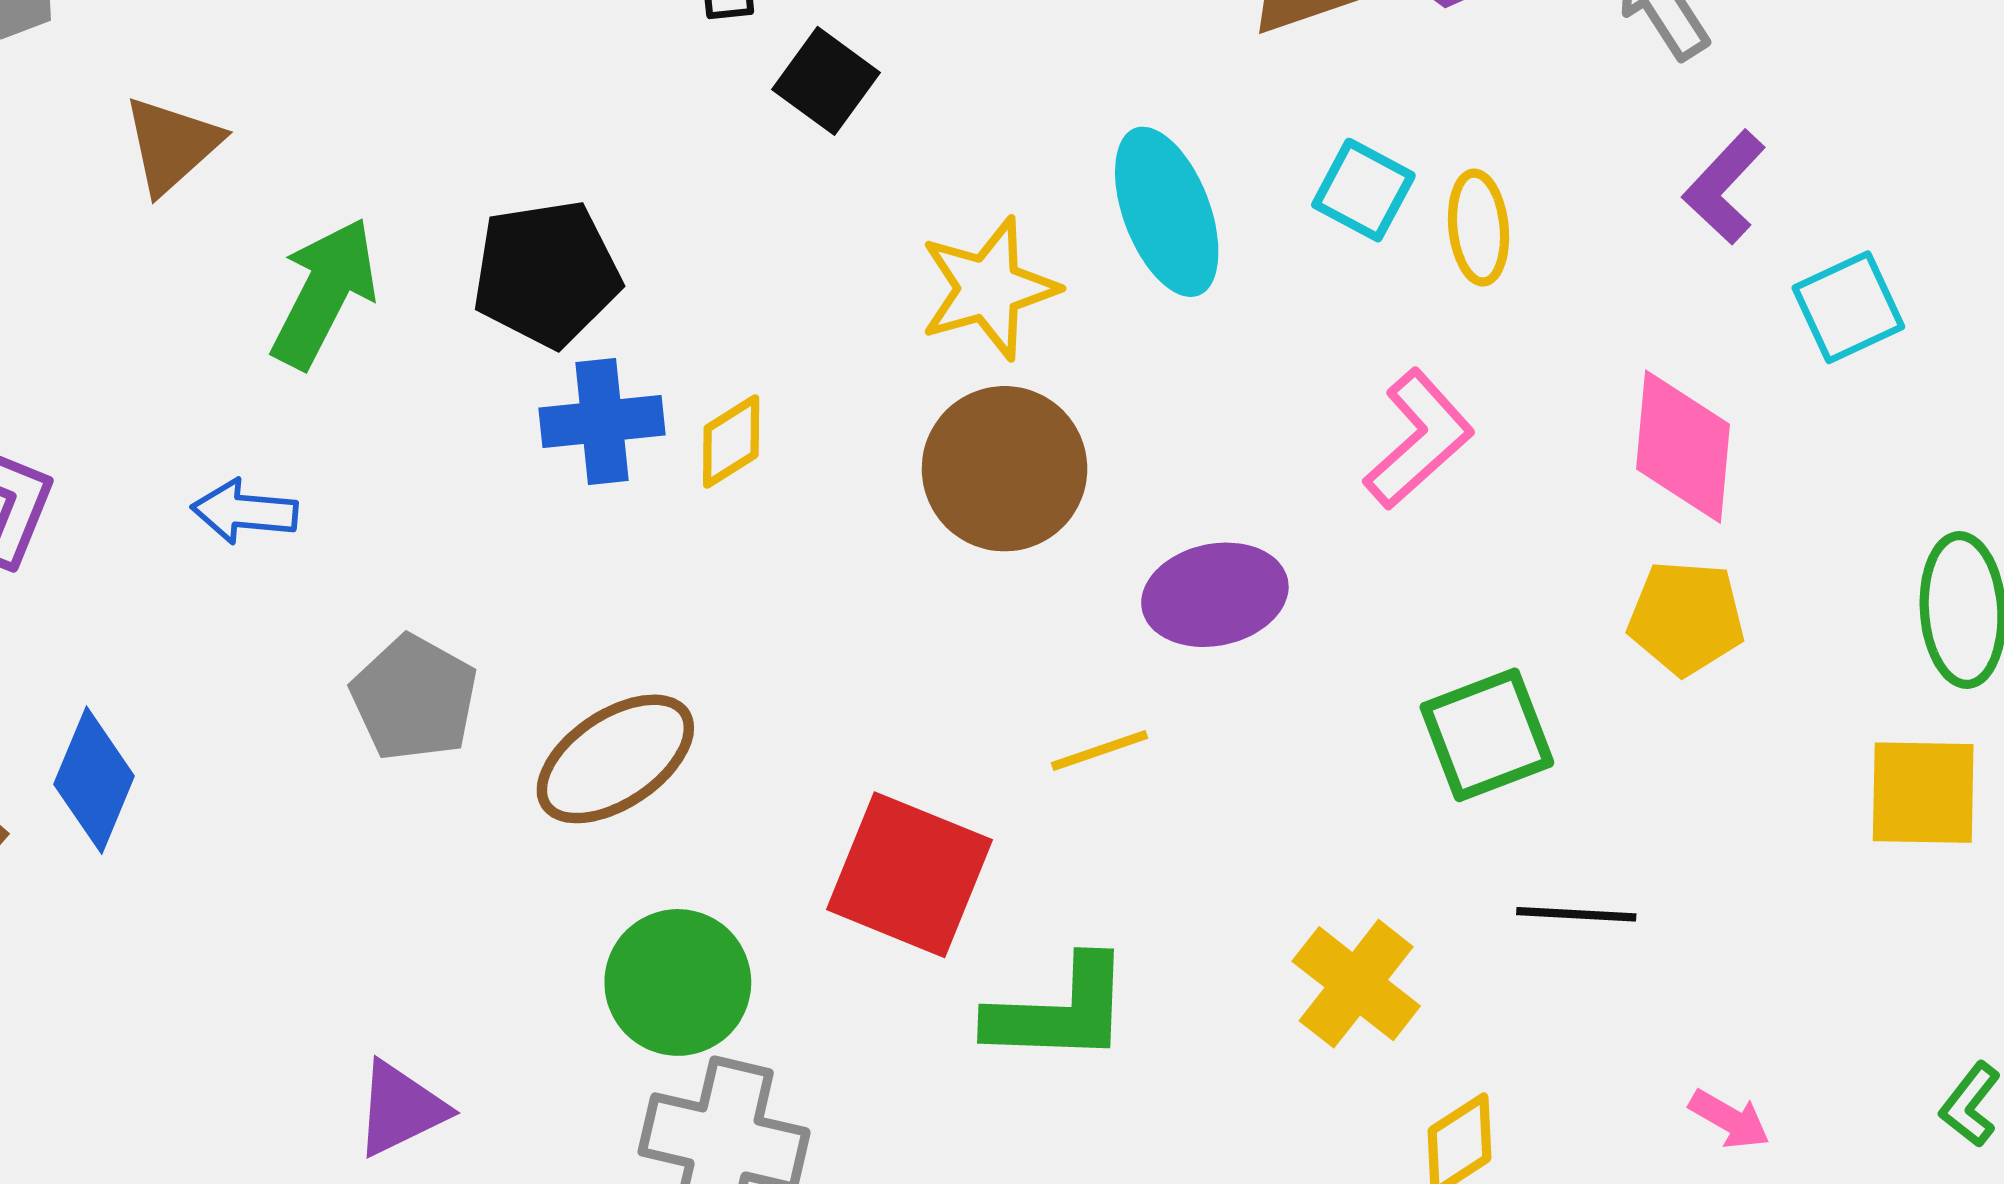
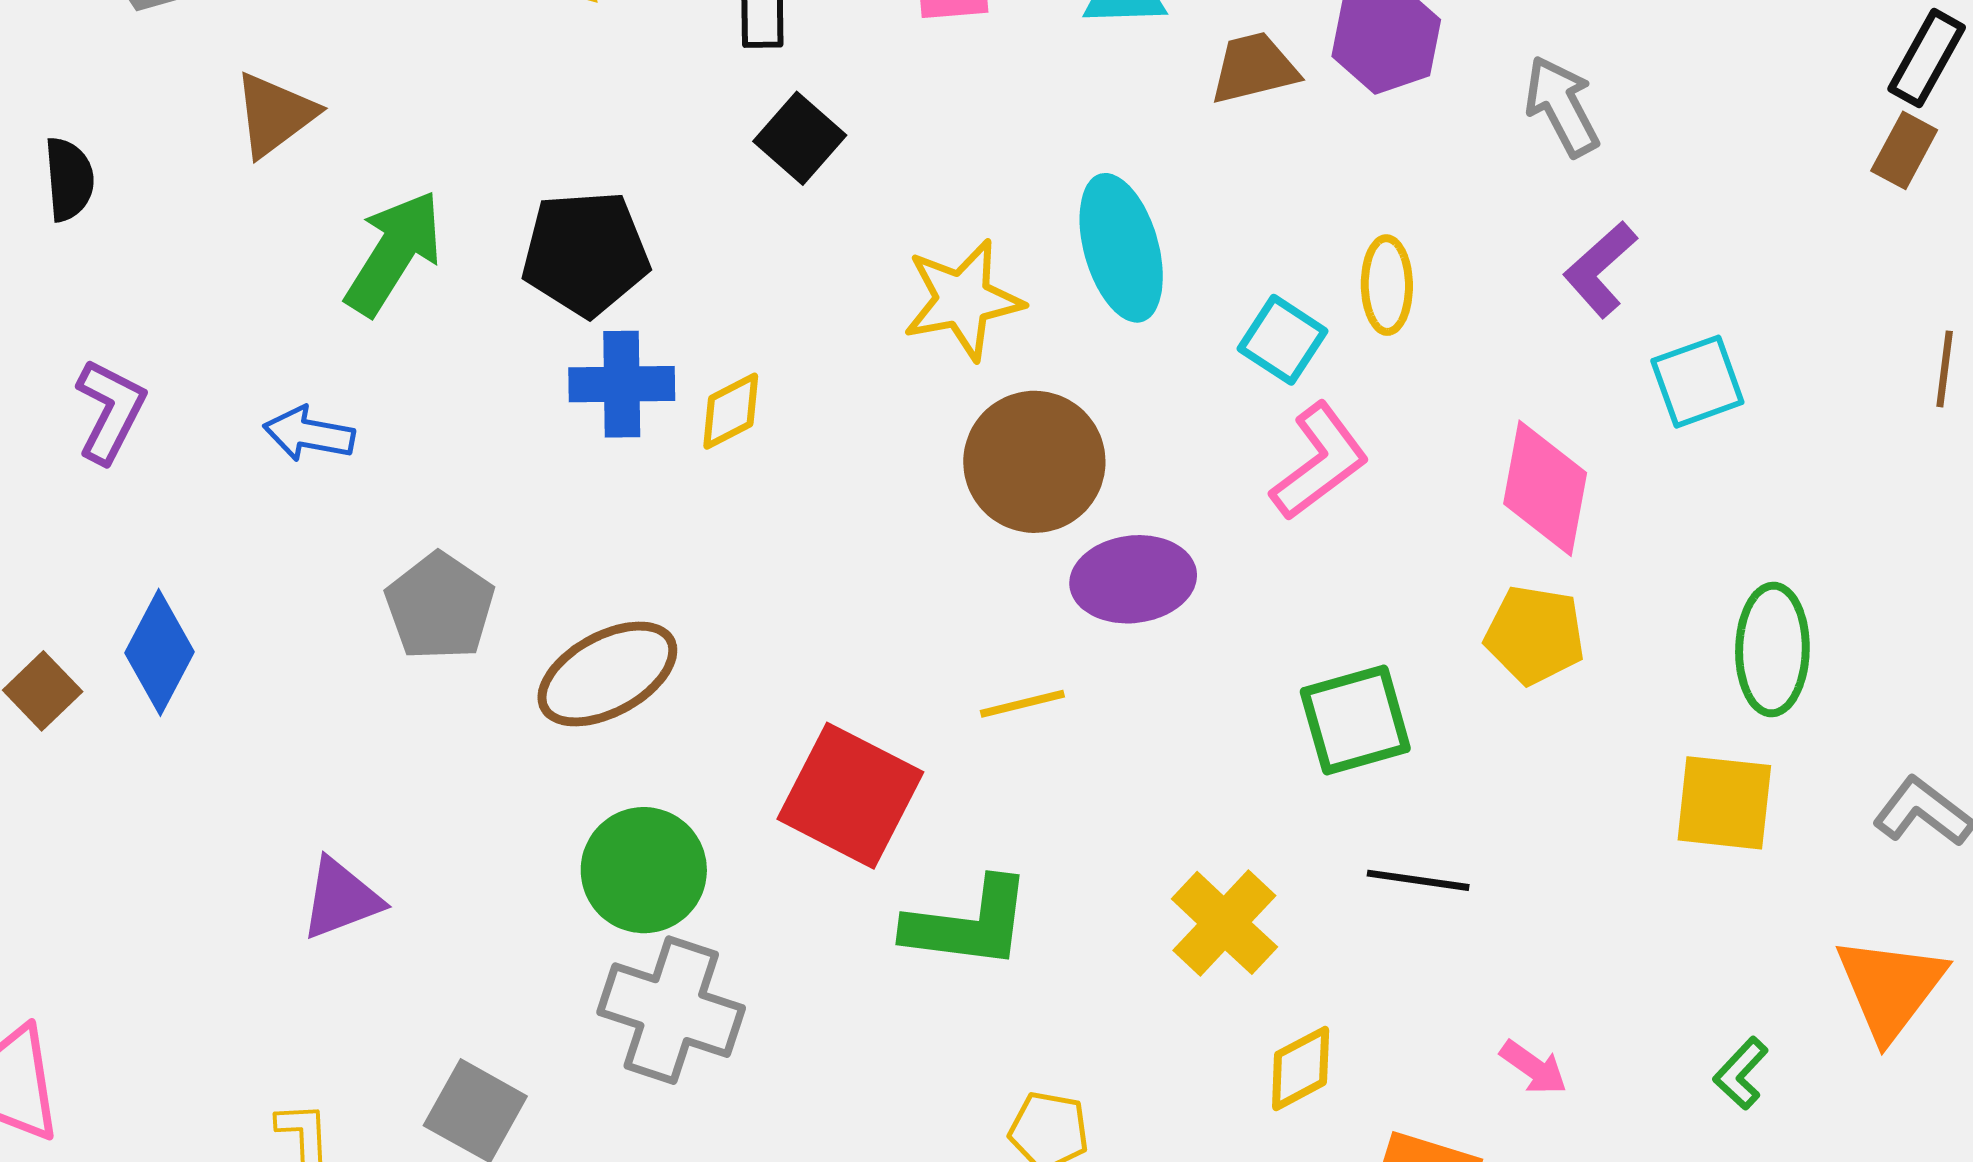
black square: (826, 81) -> (800, 138), moved
cyan square: (1363, 190) -> (1282, 340), moved
brown circle: (1005, 469) -> (1034, 462), moved
purple triangle: (401, 1109) -> (341, 899), moved

